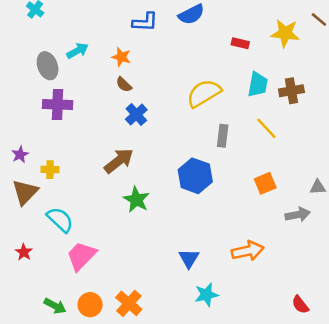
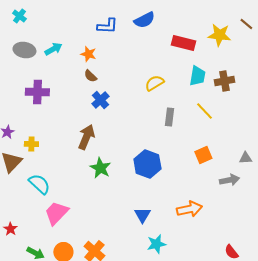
red rectangle: (240, 43) -> (183, 43), size x1.6
gray ellipse: (48, 66) -> (24, 50), moved, turned -60
yellow semicircle: (204, 93) -> (154, 83), size x0.7
brown arrow: (119, 161) -> (86, 137), turned -30
blue hexagon: (195, 176) -> (147, 164), moved
red star: (24, 252) -> (10, 229), moved

